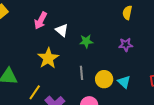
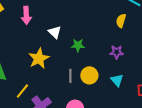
pink arrow: (41, 21) -> (26, 15), moved, turned -36
yellow circle: (104, 79) -> (89, 75), moved
cyan triangle: (124, 82) -> (117, 80), moved

